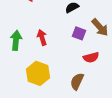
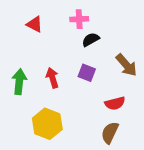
purple square: (79, 33) -> (87, 73), moved
brown semicircle: (77, 81) -> (110, 133), moved

